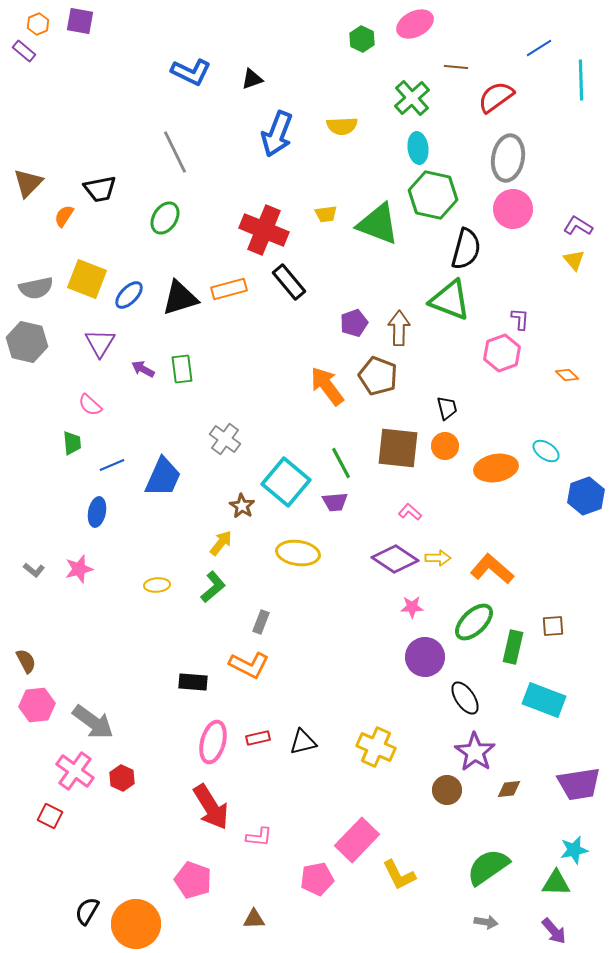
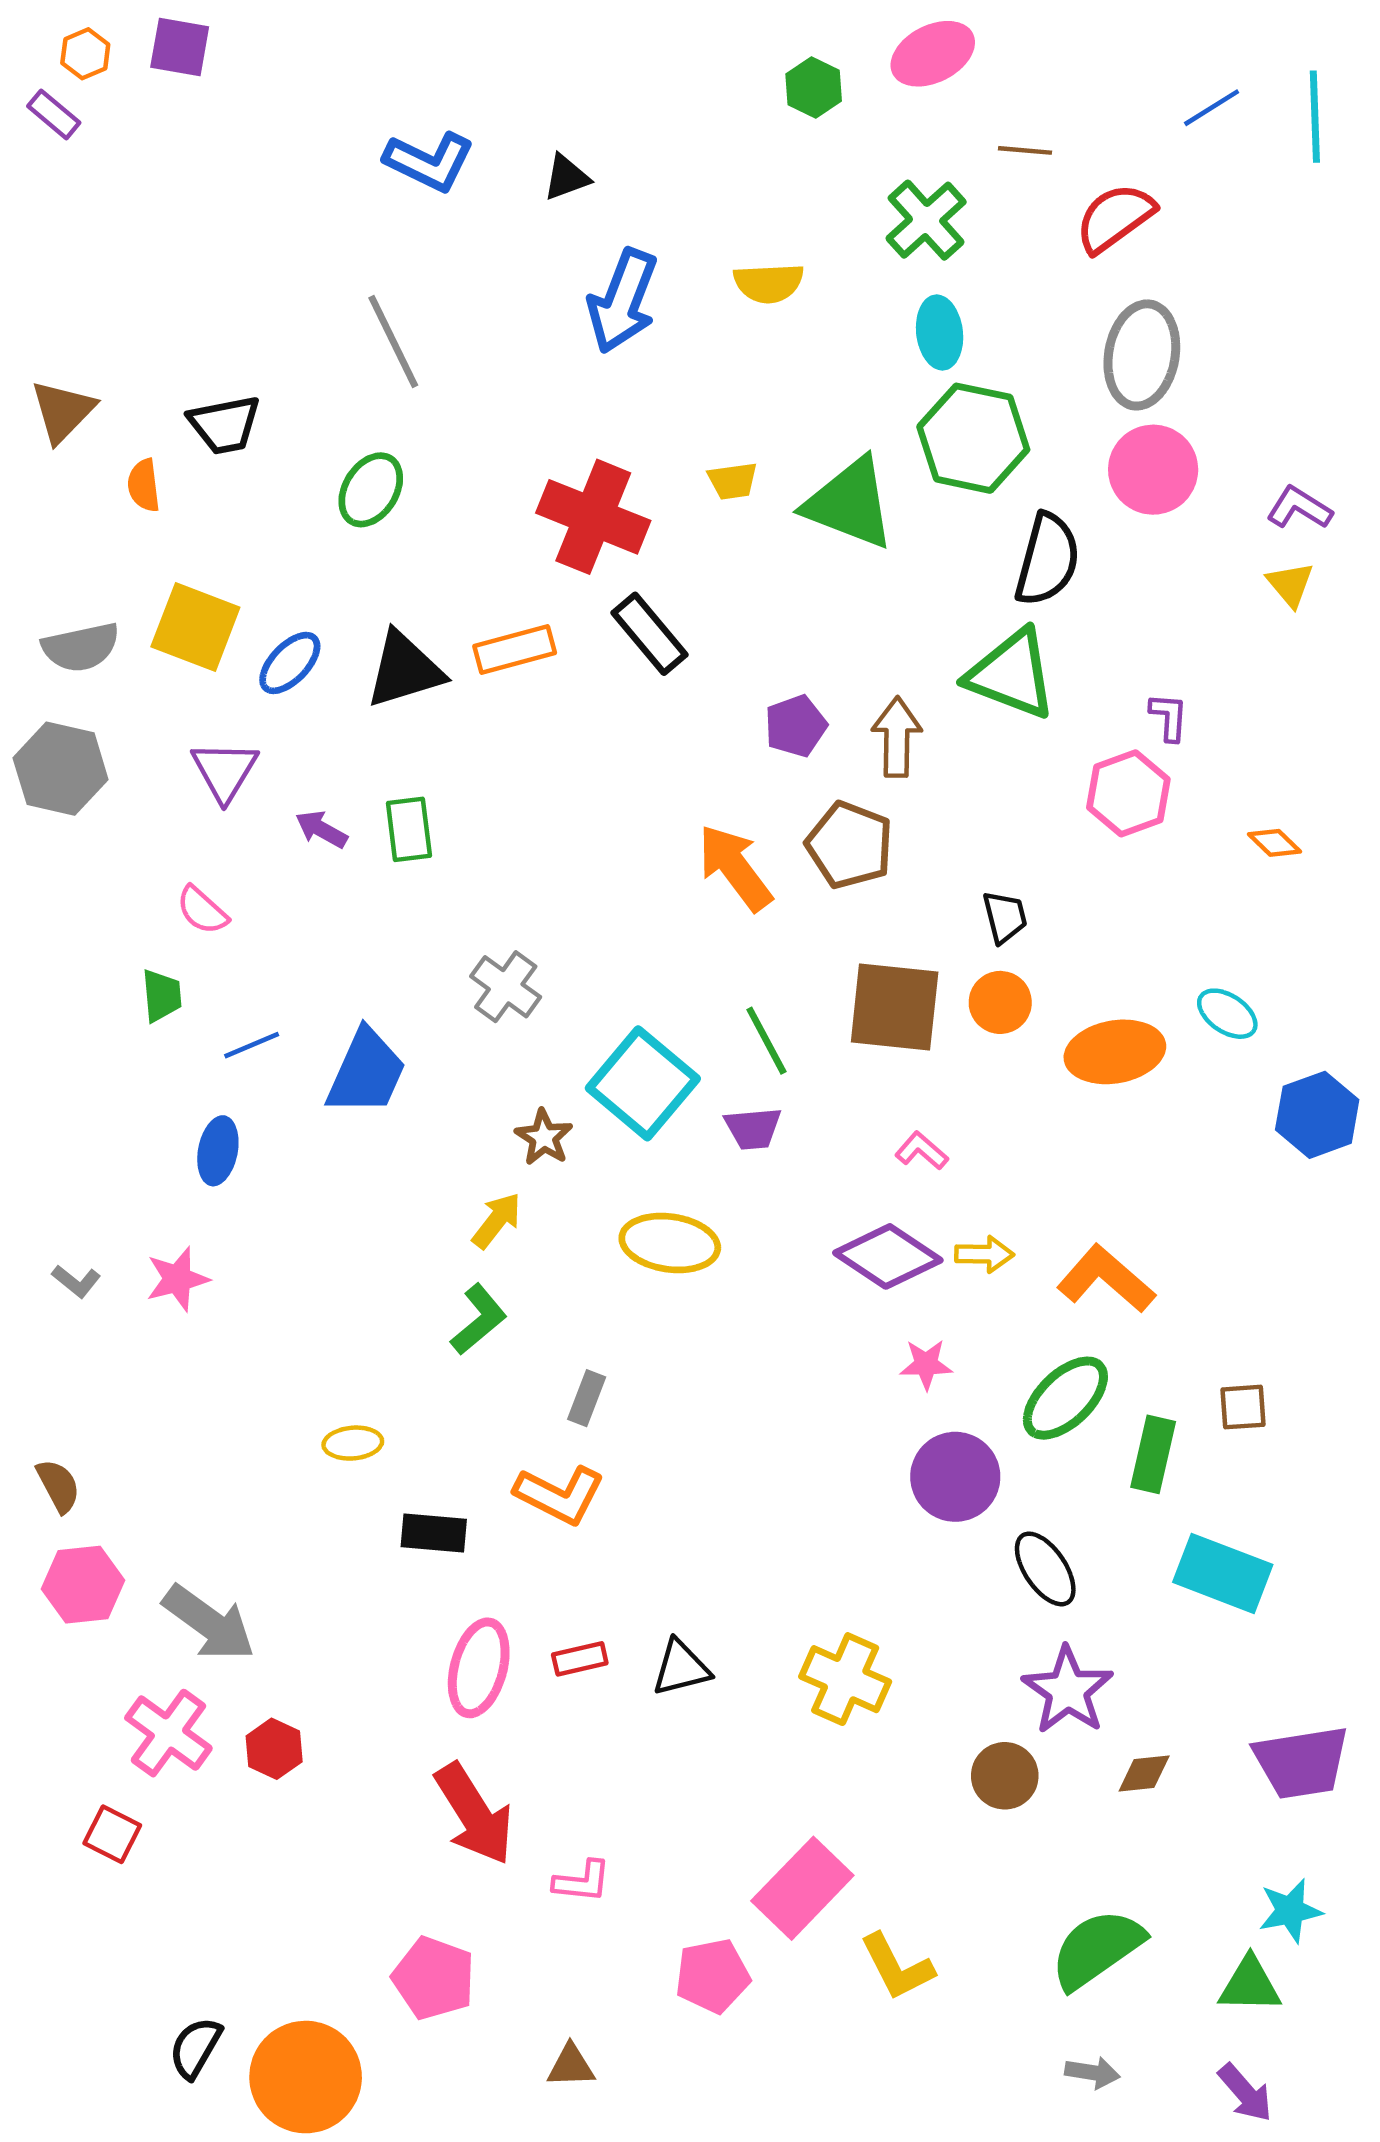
cyan line: (581, 80) -> (1315, 117), moved
orange semicircle: (64, 216) -> (144, 485), turned -40
yellow ellipse: (157, 585) -> (353, 1443), moved

